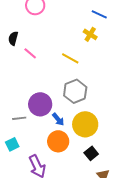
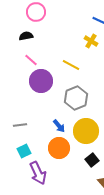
black semicircle: (13, 38) -> (26, 36), moved, turned 64
purple circle: (40, 104) -> (41, 81), moved
cyan square: (12, 144) -> (24, 151), moved

